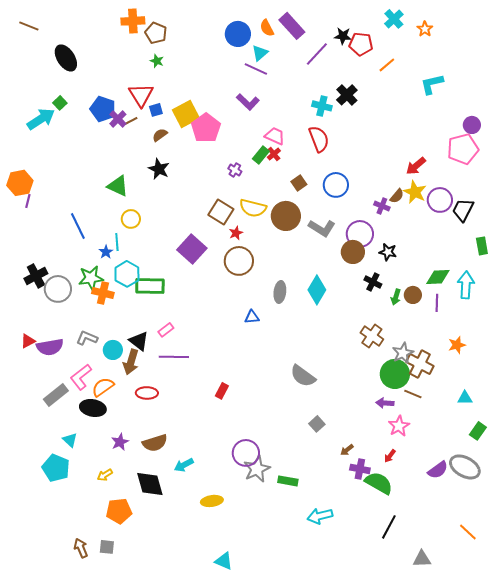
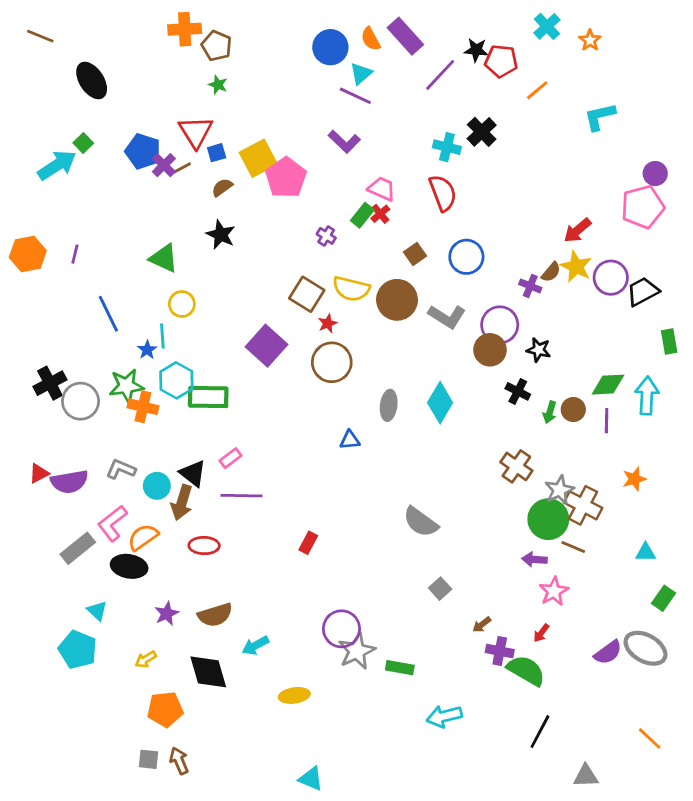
purple line: (28, 201) -> (75, 254), moved
black trapezoid: (463, 210) -> (643, 292), turned 35
brown arrow: (81, 548) -> (179, 761), moved

